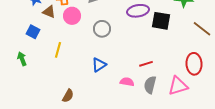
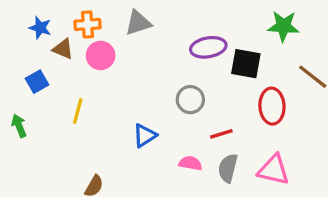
gray circle: (102, 29) -> (190, 100), moved
blue square: (33, 32) -> (37, 82), turned 32
red ellipse: (194, 64) -> (272, 106), moved
pink triangle: (178, 86) -> (274, 170), turned 30

